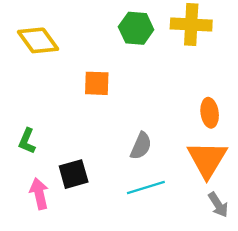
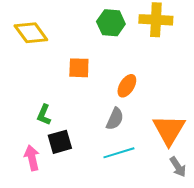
orange ellipse: (210, 113) -> (127, 86), moved, turned 40
green L-shape: (27, 141) -> (44, 115), moved

